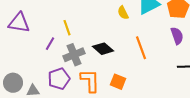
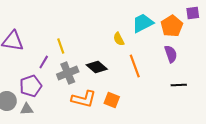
yellow semicircle: (123, 13) -> (119, 39), moved
purple pentagon: (59, 79) -> (31, 86), moved
orange L-shape: (90, 81) -> (84, 99), turned 105

